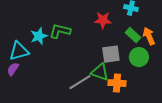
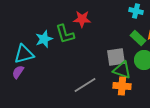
red star: (103, 20) -> (82, 19), moved
green L-shape: (60, 31) -> (65, 34), turned -120
green triangle: (100, 72) -> (122, 70), moved

